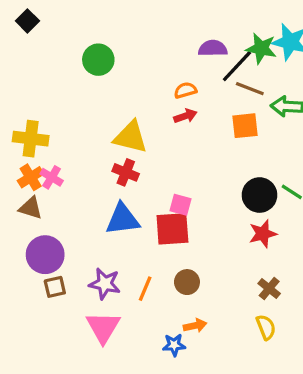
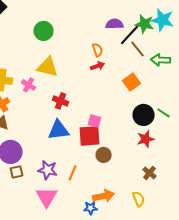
brown line: (250, 89) -> (138, 49), turned 30
orange semicircle: (185, 90) -> (98, 50), turned 88
orange square: (245, 126) -> (132, 82), moved, turned -30
yellow triangle: (131, 137) -> (48, 67), moved
pink cross: (52, 177) -> (29, 85), moved
brown circle: (187, 282) -> (104, 155), moved
orange arrow: (195, 326) -> (104, 196), size x1.5
yellow semicircle: (266, 327) -> (139, 199), moved

